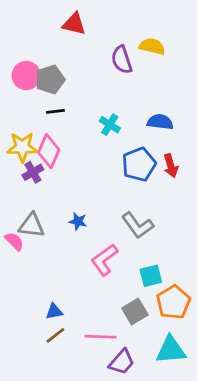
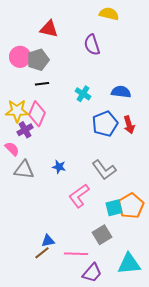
red triangle: (74, 24) -> (49, 29), moved
yellow semicircle: (152, 46) -> (109, 14), moved
pink semicircle: (14, 241) -> (12, 149), moved
orange pentagon: (173, 302) -> (131, 206), moved
blue triangle: (54, 312) -> (48, 241), moved

